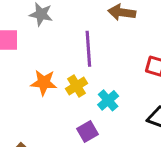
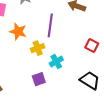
orange star: (44, 83) -> (18, 32), moved

